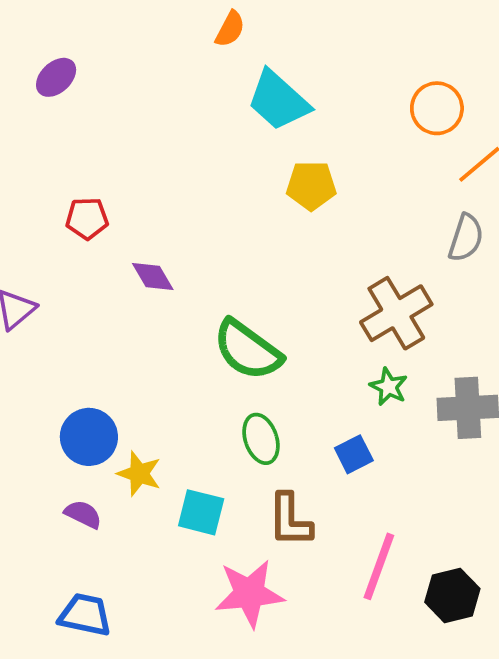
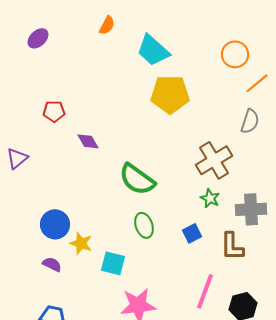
orange semicircle: (230, 29) -> (107, 25), moved
yellow pentagon: (311, 186) -> (170, 94), size x1.5
brown L-shape: (290, 520) -> (232, 246), moved

